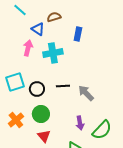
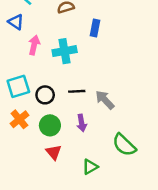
blue triangle: (38, 29) -> (16, 22), moved
orange cross: (16, 120) -> (19, 119), moved
purple arrow: (80, 123) -> (82, 123), moved
green semicircle: (102, 130) -> (124, 145), turned 90

